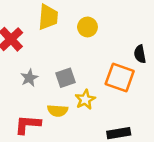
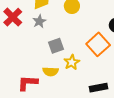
gray star: (29, 78) -> (39, 21), moved
orange square: (120, 78) -> (98, 44), turned 30

